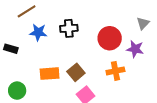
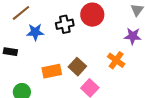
red circle: (110, 38) -> (92, 15), moved
orange cross: (115, 71) -> (116, 60), turned -36

